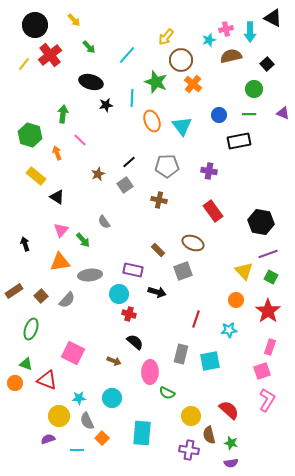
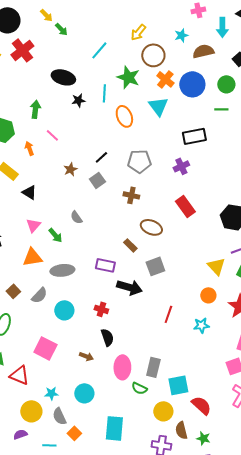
pink cross: (226, 29) -> (198, 10), moved
green arrow: (89, 47) -> (61, 29), moved
blue circle: (219, 115) -> (192, 84), moved, size x1.6
cyan triangle: (182, 126) -> (158, 106), moved
black rectangle: (239, 141) -> (194, 136), moved
purple cross: (209, 171) -> (181, 166), turned -35
brown ellipse: (193, 243) -> (151, 227), moved
black arrow: (157, 292) -> (129, 287), size x1.4
cyan circle: (119, 294) -> (64, 310), moved
black semicircle: (135, 342) -> (107, 337), turned 30
gray rectangle: (181, 354) -> (153, 367), moved
cyan square: (210, 361) -> (178, 385), moved

